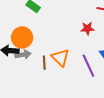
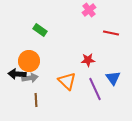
red star: (87, 28) -> (88, 60), moved
brown line: (44, 63) -> (36, 100), moved

